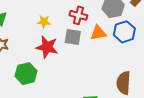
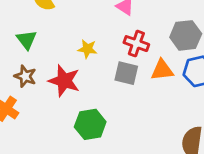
red star: (47, 47) -> (64, 81), moved
green hexagon: (26, 74) -> (90, 124), moved

